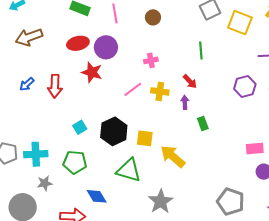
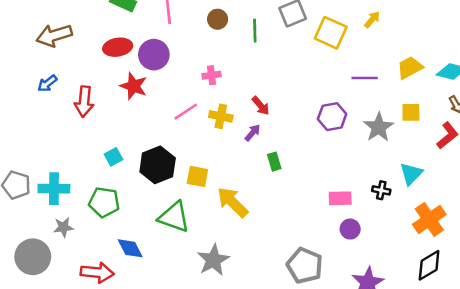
green line: (201, 50) -> (255, 31), moved
blue arrow: (27, 84) -> (47, 83), moved
purple arrow: (185, 102) -> (253, 133), turned 40

